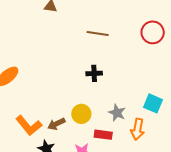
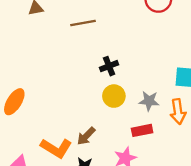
brown line: (98, 33) -> (83, 23), moved
yellow circle: (81, 114) -> (114, 96), moved

